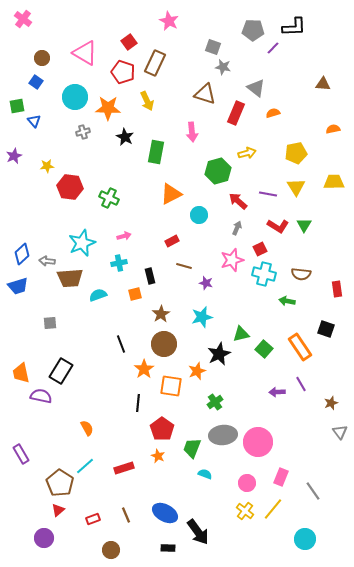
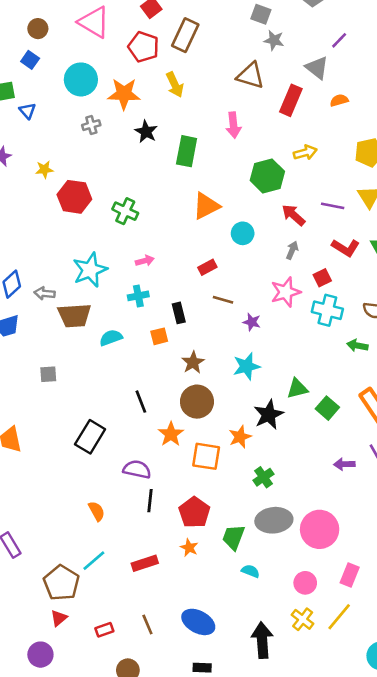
purple line: (273, 48) -> (339, 40), moved
black rectangle: (61, 371) -> (90, 437), moved
purple semicircle: (41, 396) -> (137, 469), moved
black line: (138, 403) -> (150, 501), moved
black arrow: (198, 532) -> (262, 640), moved, turned -148

